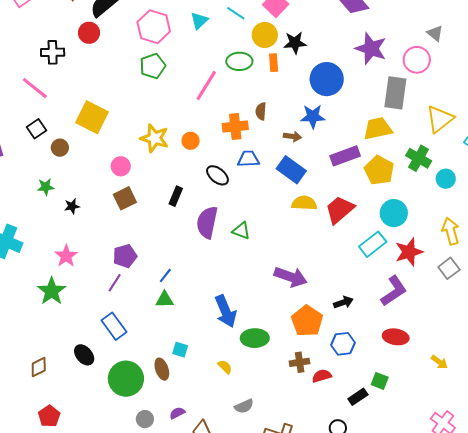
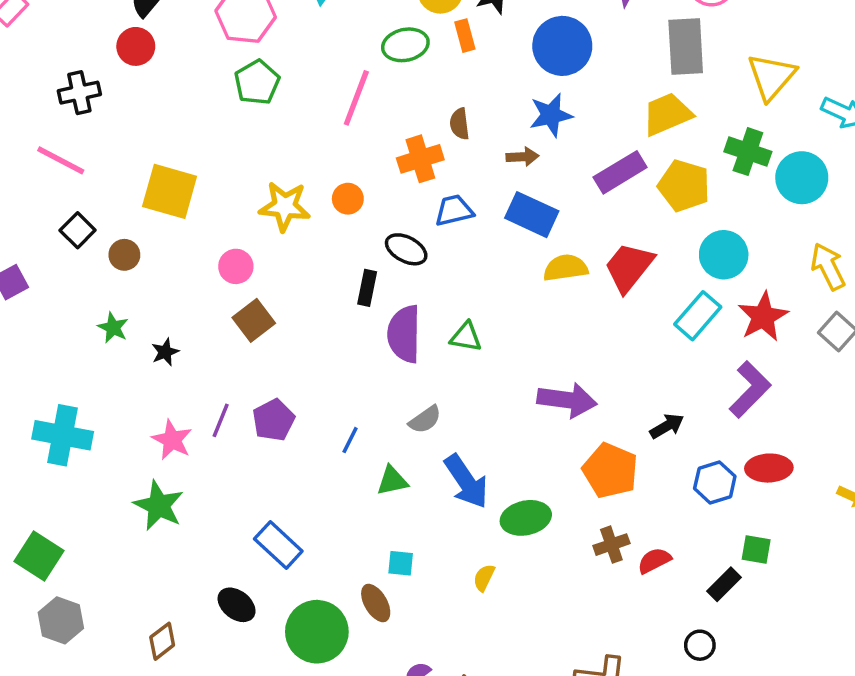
cyan circle: (446, 179) -> (802, 178), size x1.5
green star: (46, 187) -> (113, 328), turned -30
black rectangle: (176, 196) -> (367, 288), moved
purple line: (115, 283) -> (221, 420), moved
green triangle: (165, 300) -> (392, 481), moved
blue hexagon: (343, 344) -> (715, 482), moved
yellow semicircle: (225, 367) -> (484, 578), turned -98
gray semicircle: (244, 406) -> (425, 420), moved

